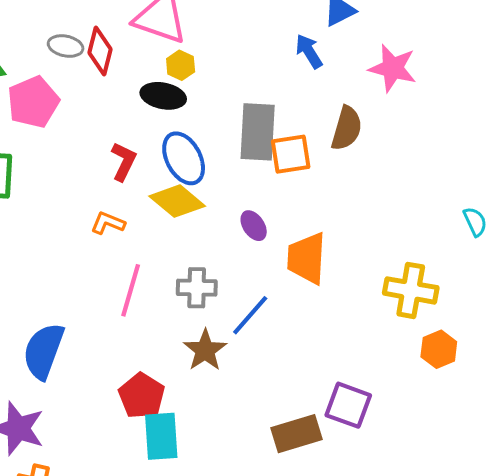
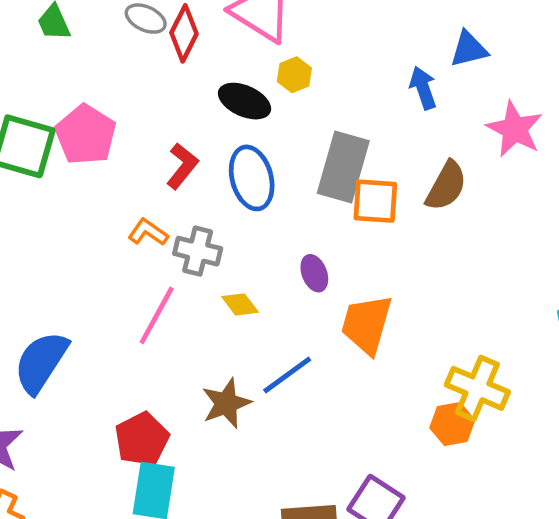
yellow hexagon: (181, 65) -> (294, 75), moved
pink pentagon: (33, 102) -> (86, 135), moved, turned -30
yellow diamond: (177, 201) -> (240, 304), moved, size x0.6
gray cross: (197, 288) -> (198, 251), moved
orange hexagon: (439, 349) -> (452, 424), moved

